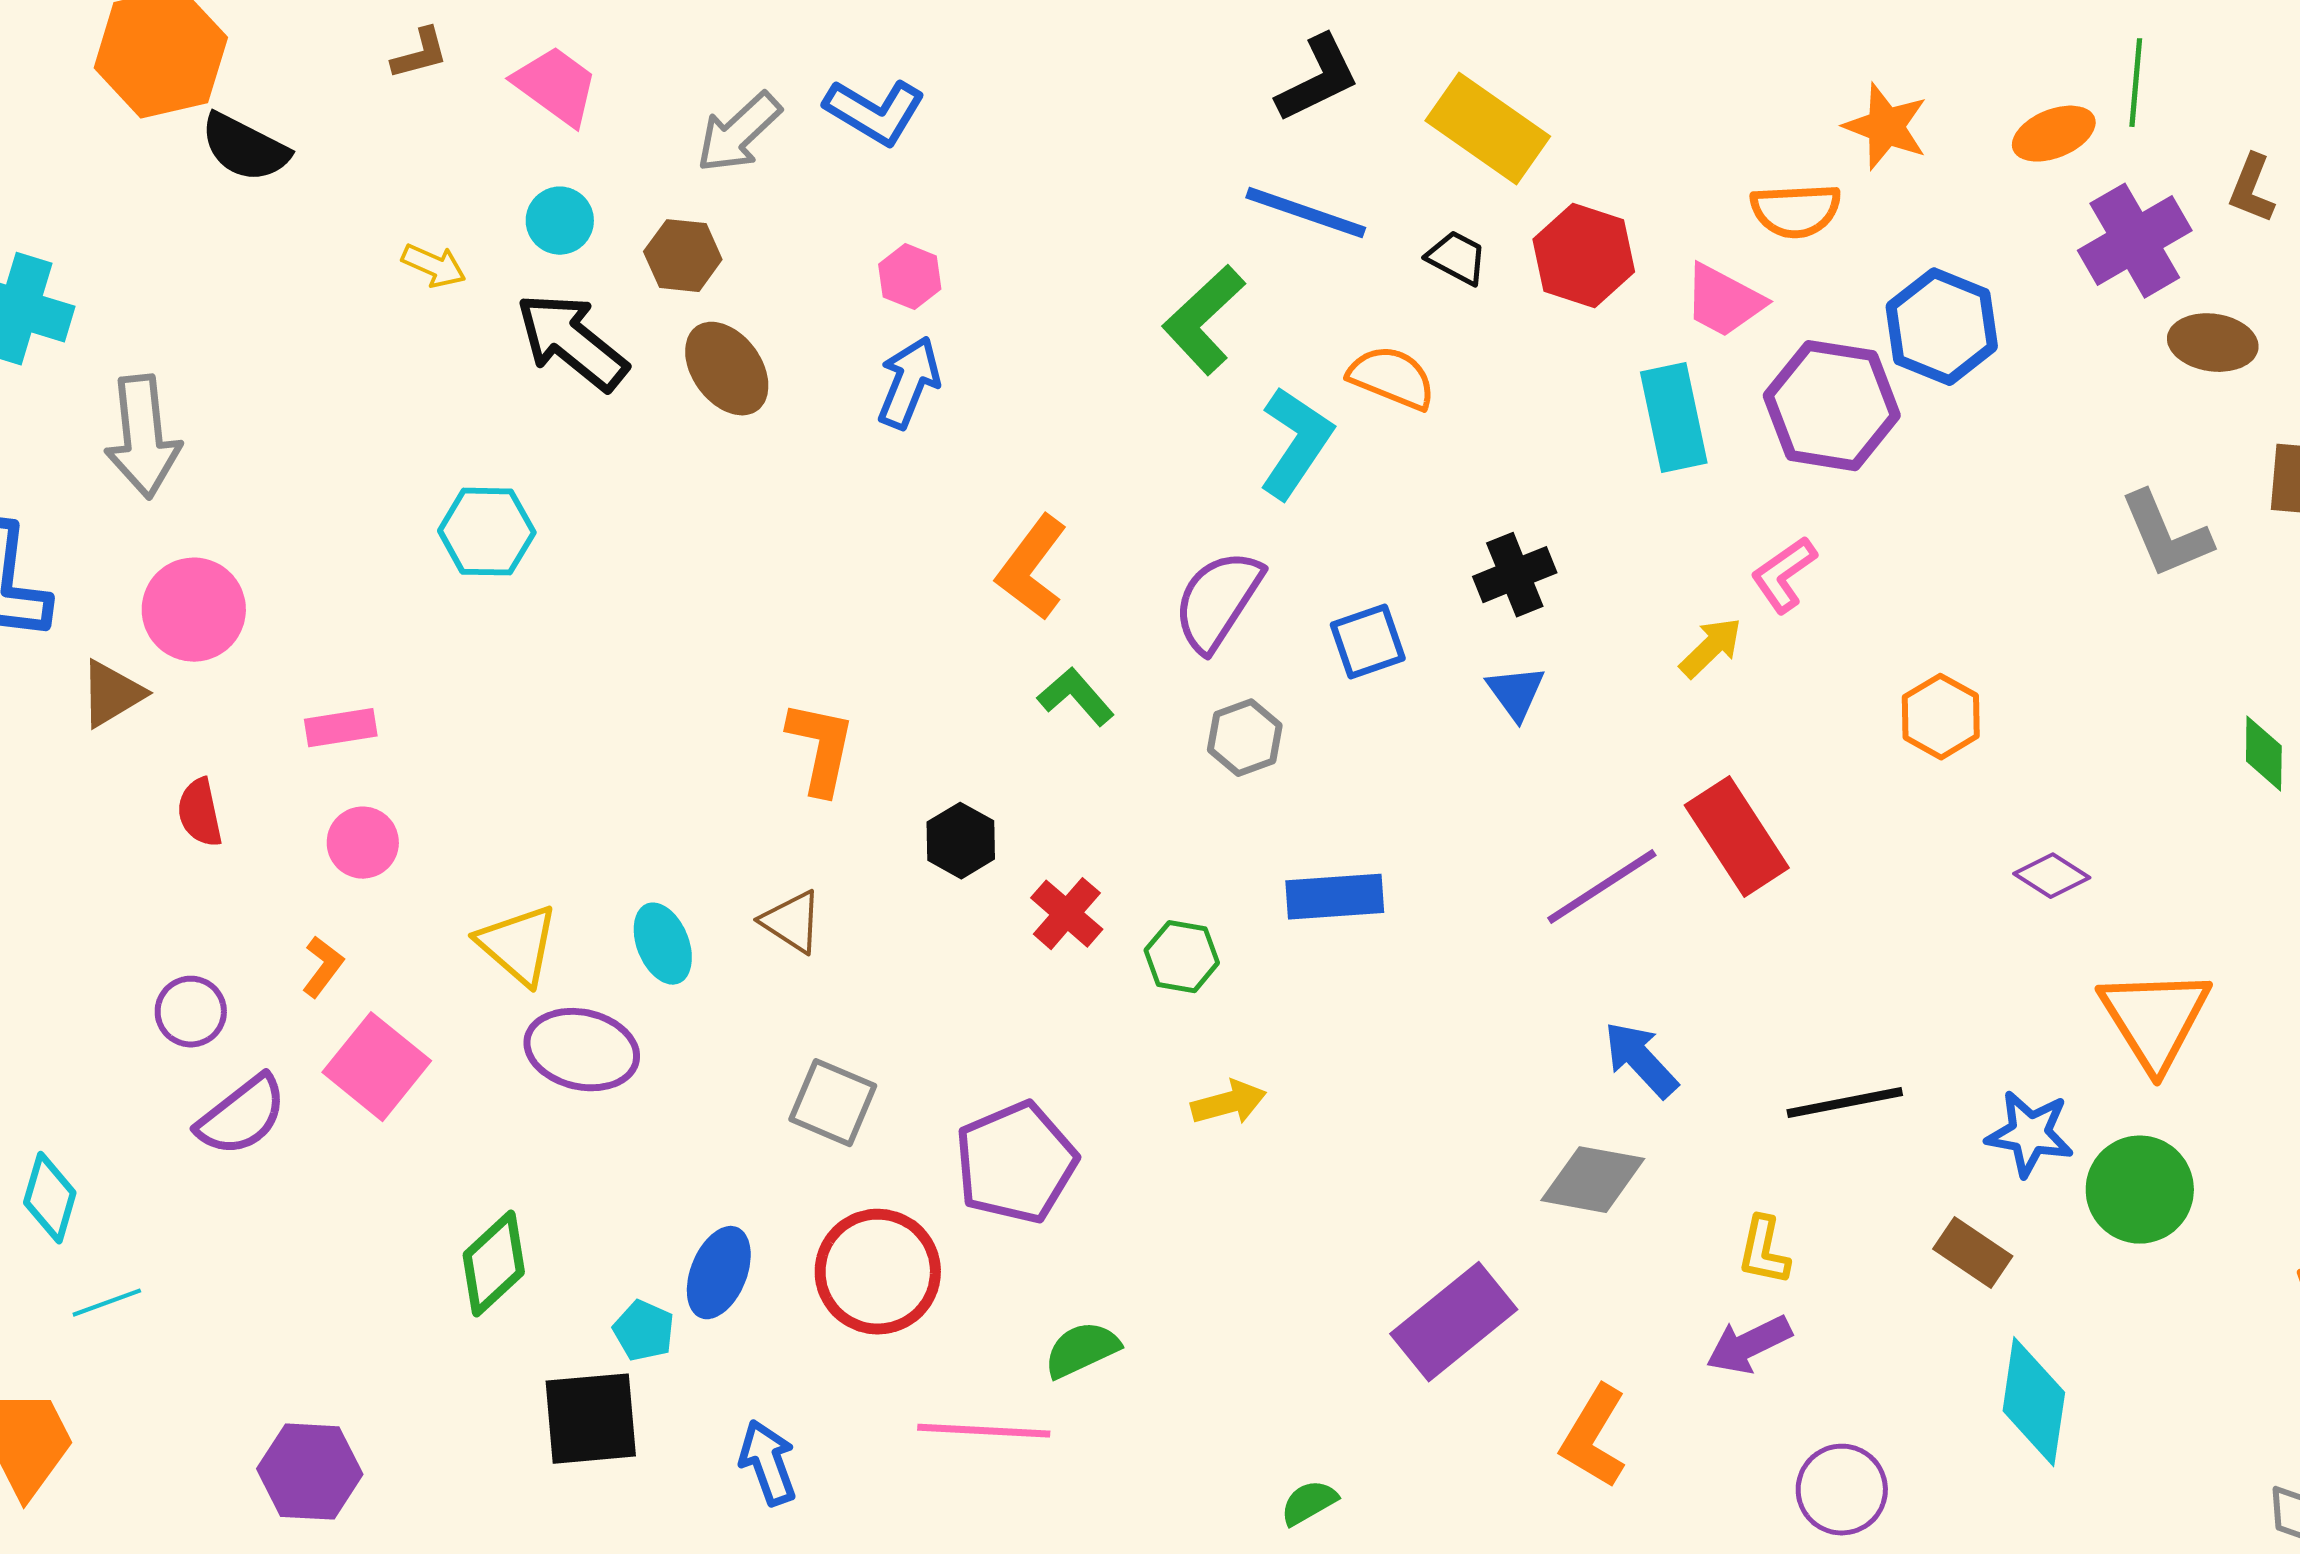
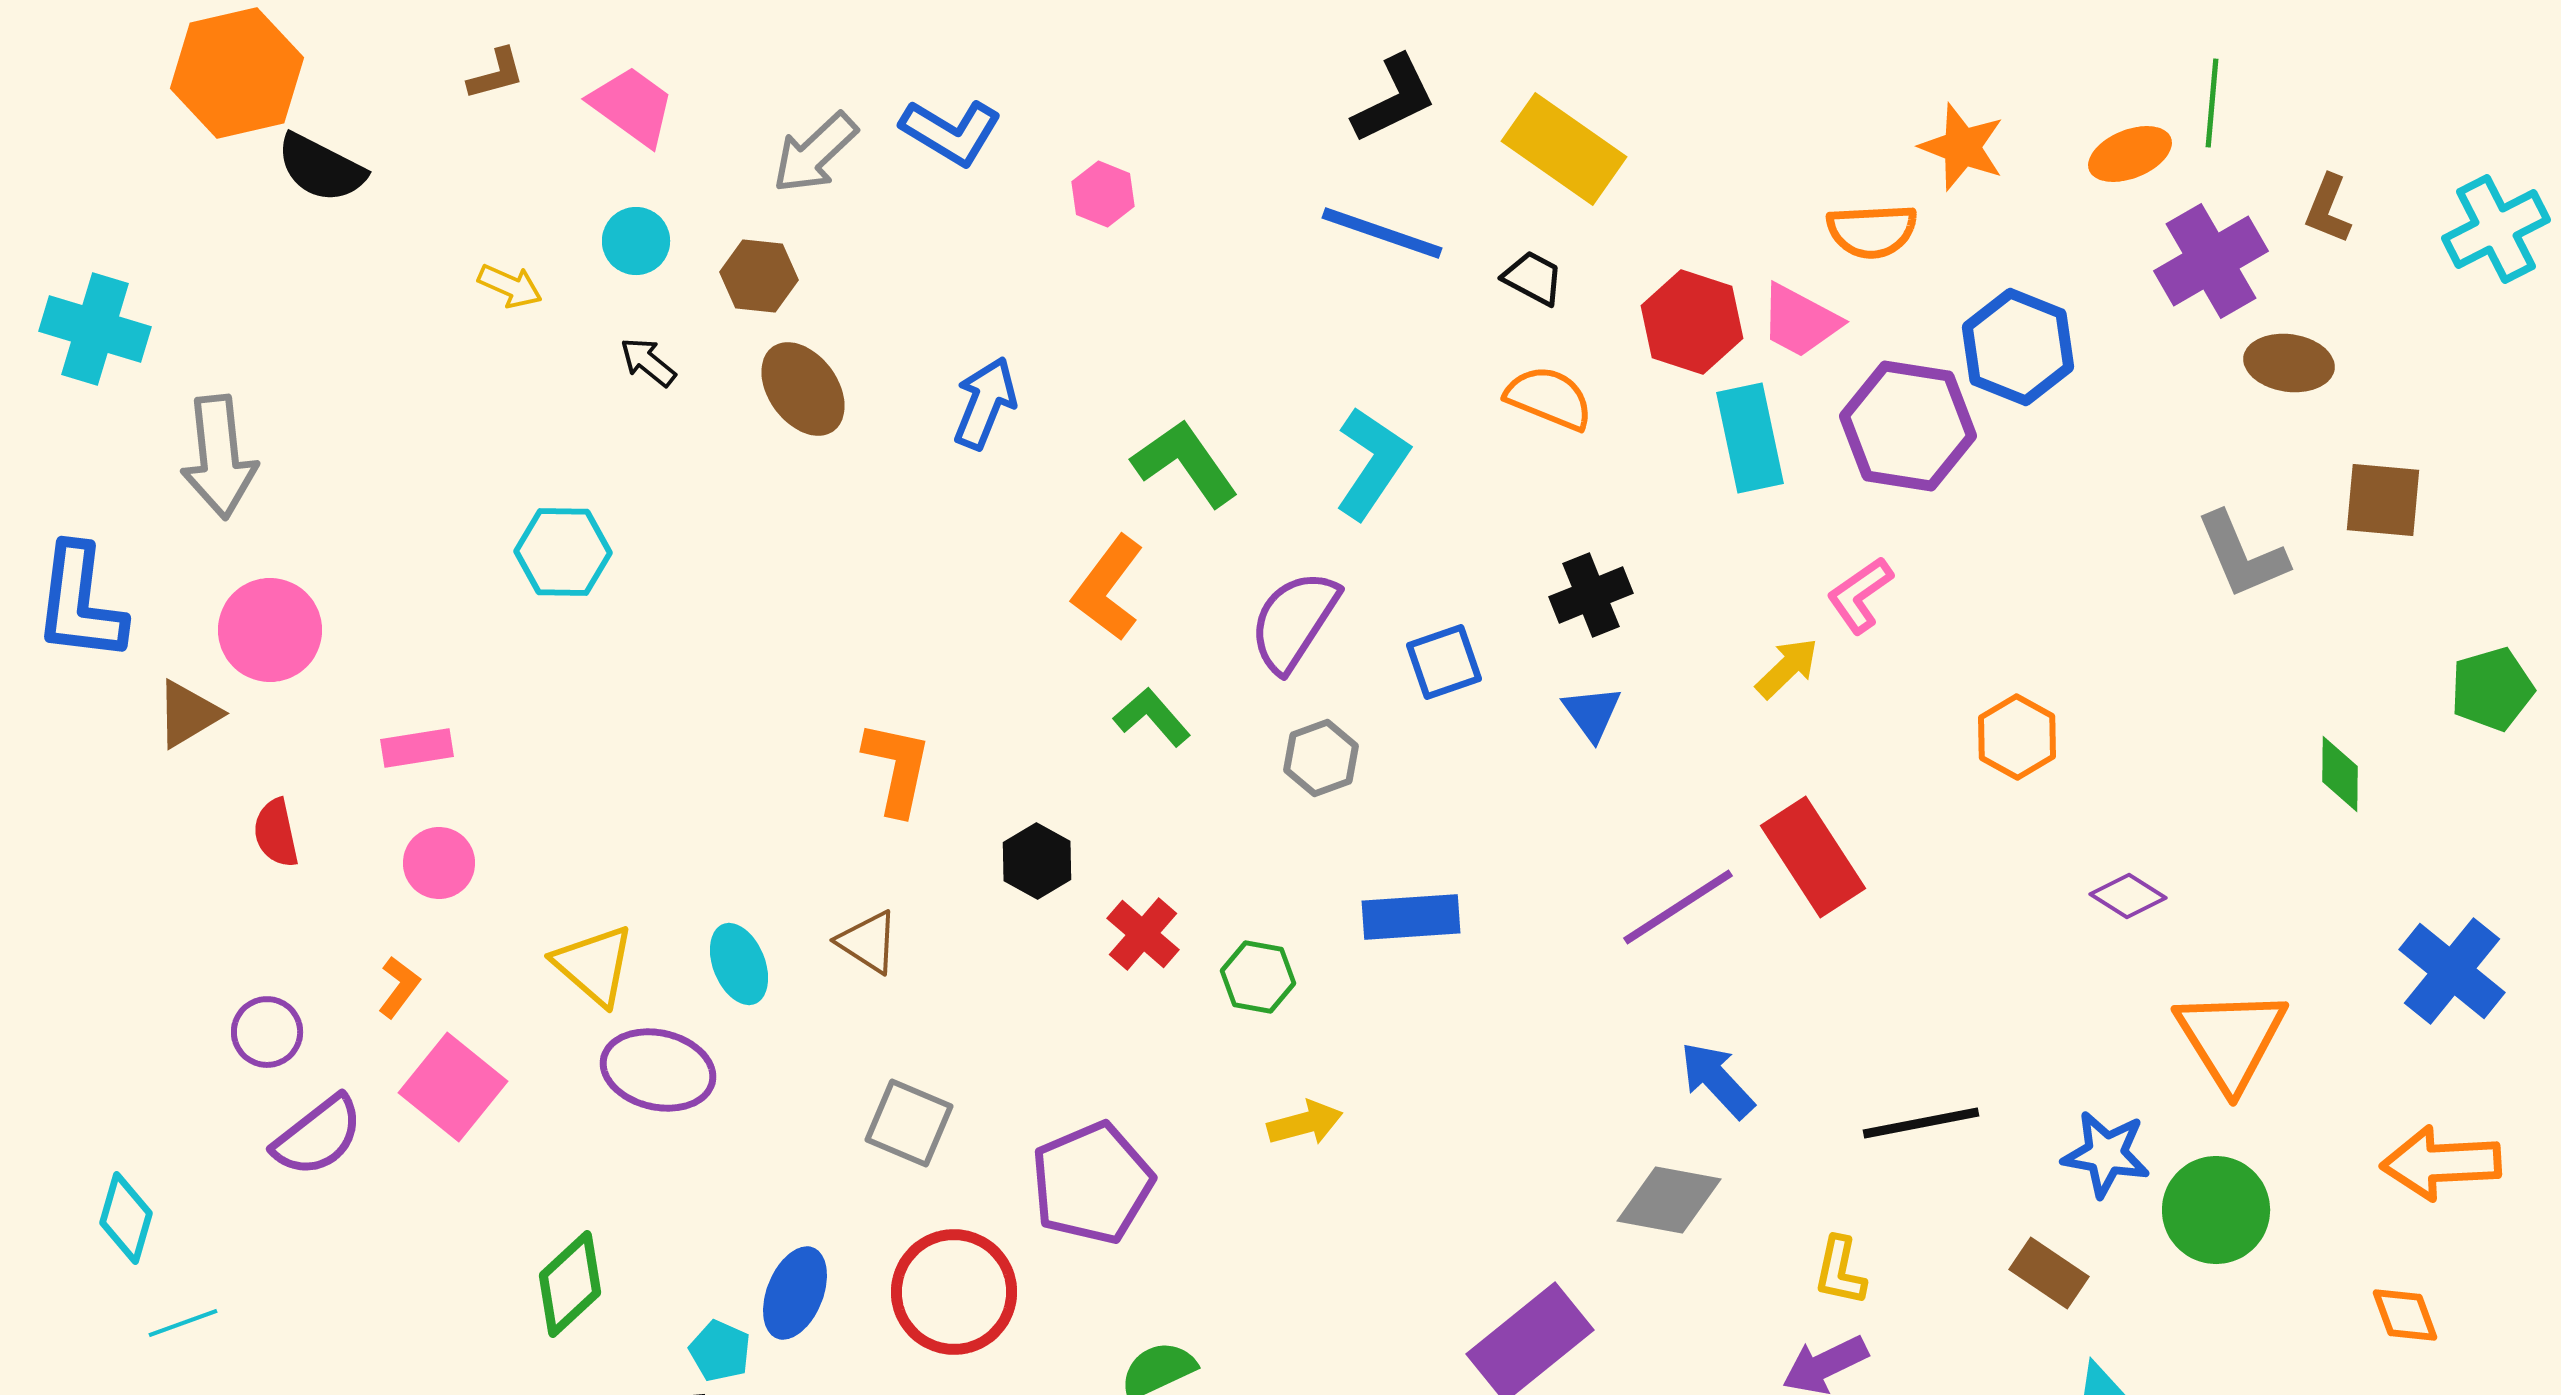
red hexagon: (1584, 256) -> (1692, 322), moved
pink hexagon: (910, 277) -> (1103, 194), moved
green L-shape: (1204, 320) -> (1185, 463), moved, turned 98
black arrow: (572, 342) -> (648, 362), size x0.5
orange semicircle: (1392, 378) -> (1549, 398), moved

